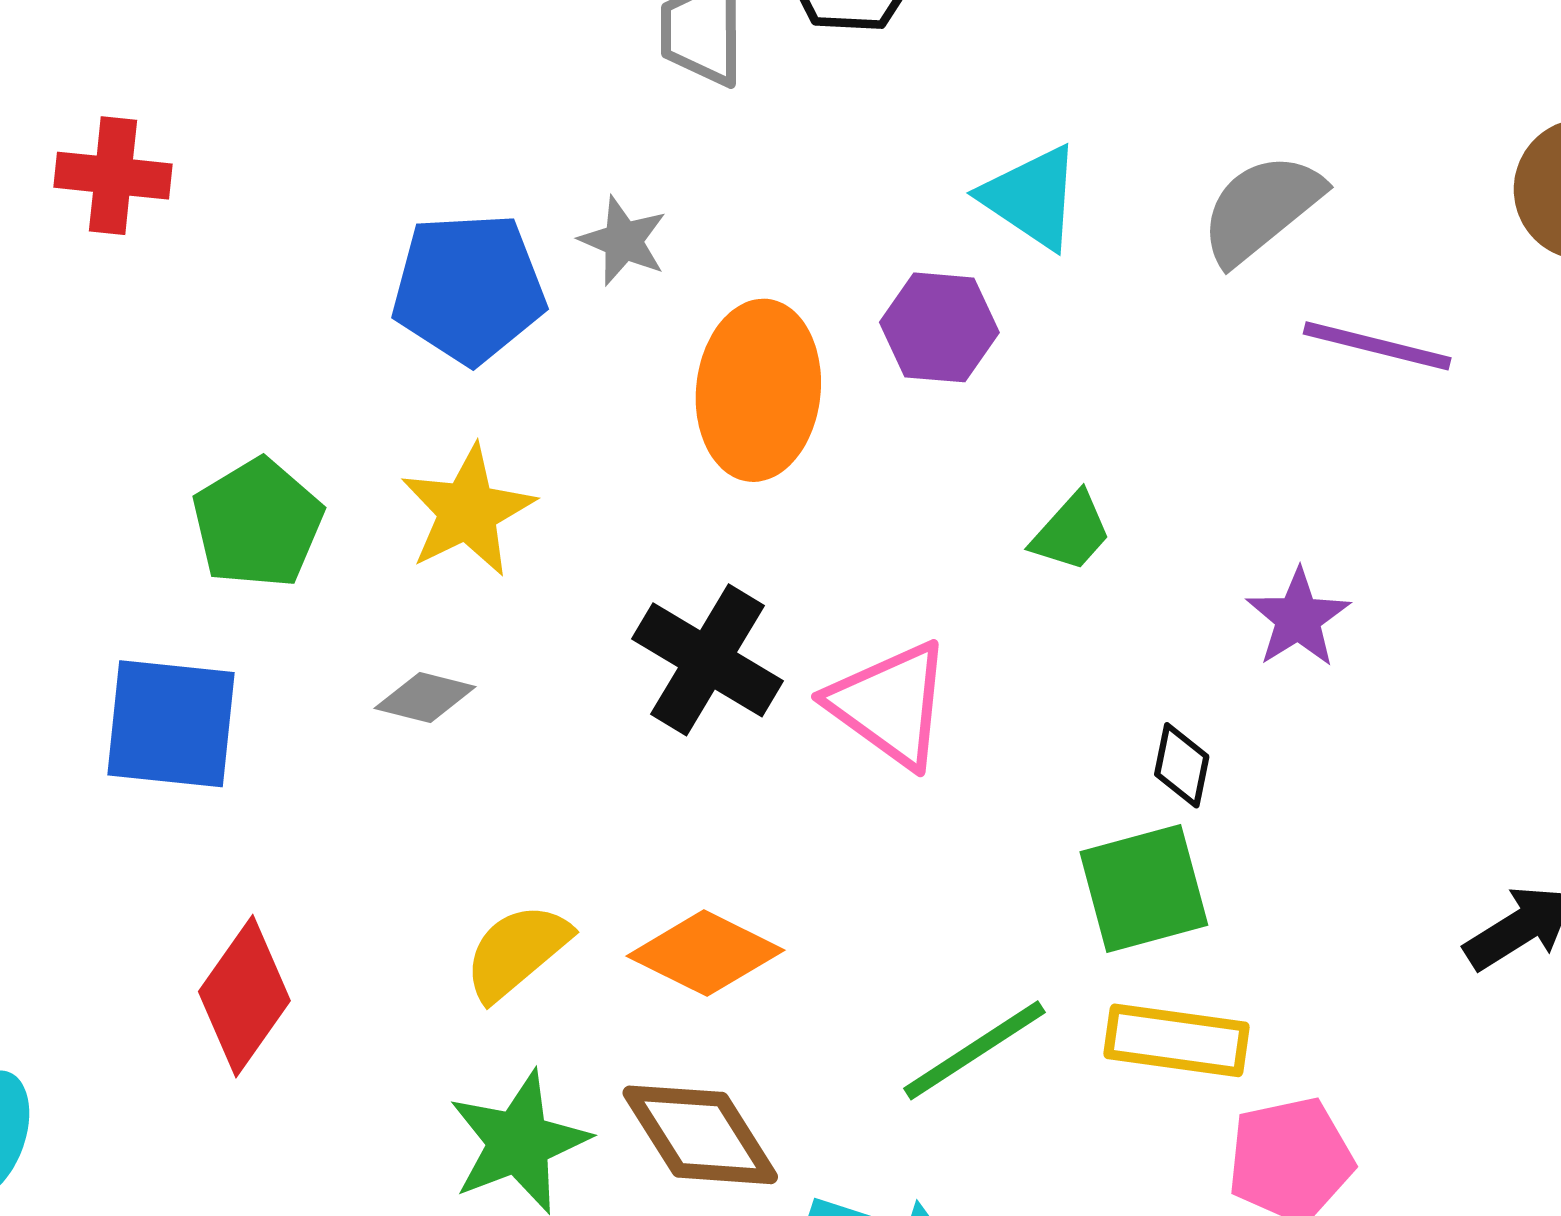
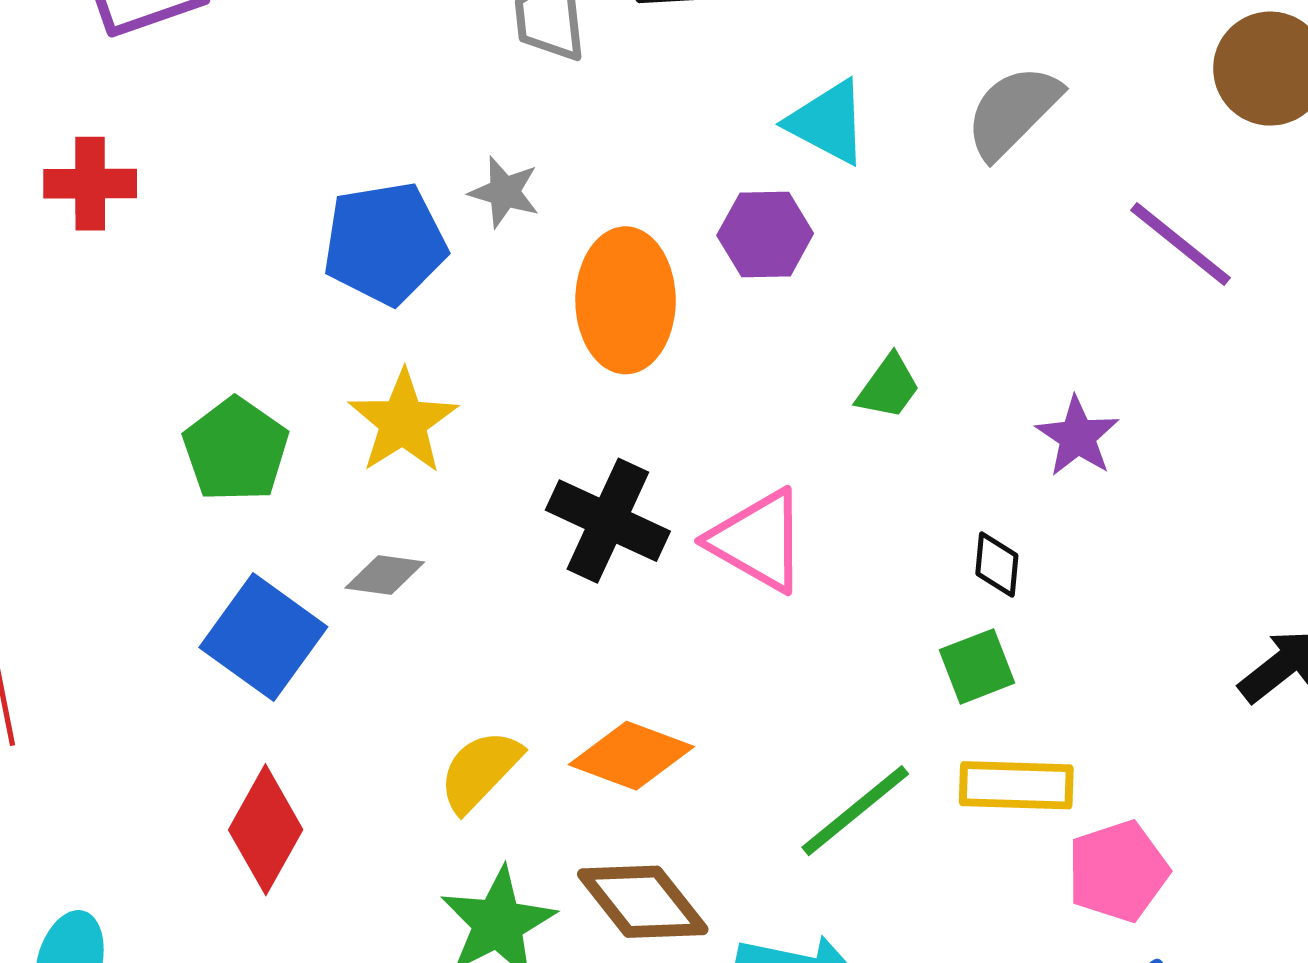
purple line: (1377, 346) -> (1180, 244), moved, turned 31
blue square: (171, 724) -> (263, 637), moved, turned 36
green square: (1144, 888) -> (977, 666), size x0.7

